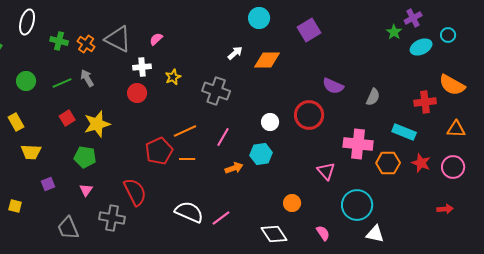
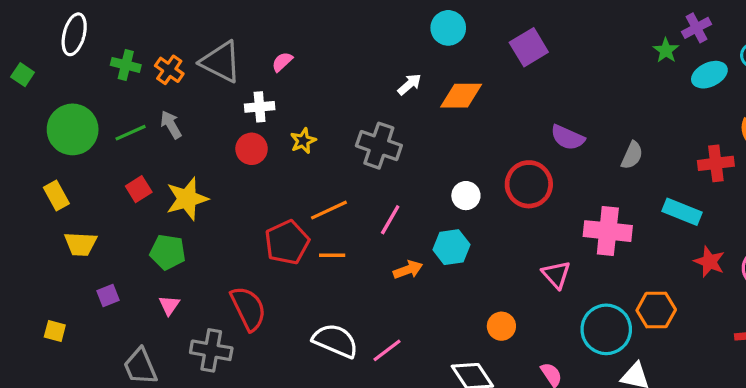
yellow star: (173, 77) -> (303, 141), moved
green circle: (26, 81) -> (73, 129), size x1.6
orange hexagon: (388, 163) -> (656, 310), moved

